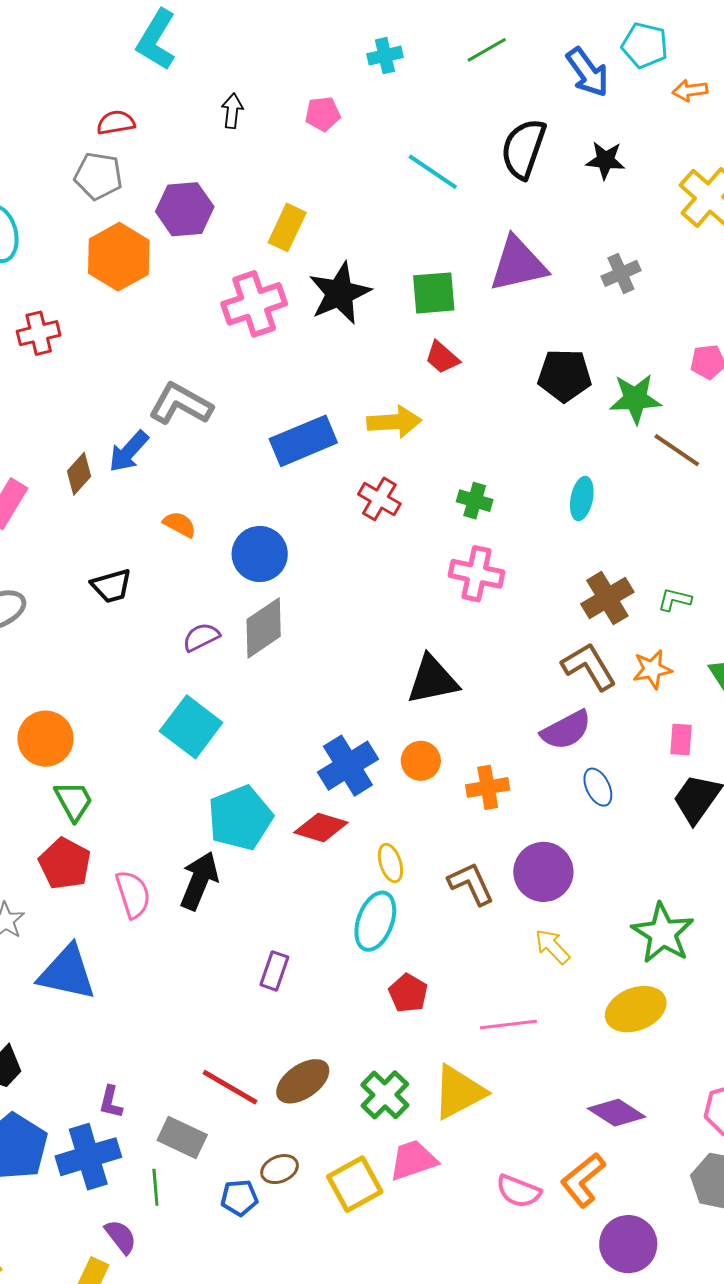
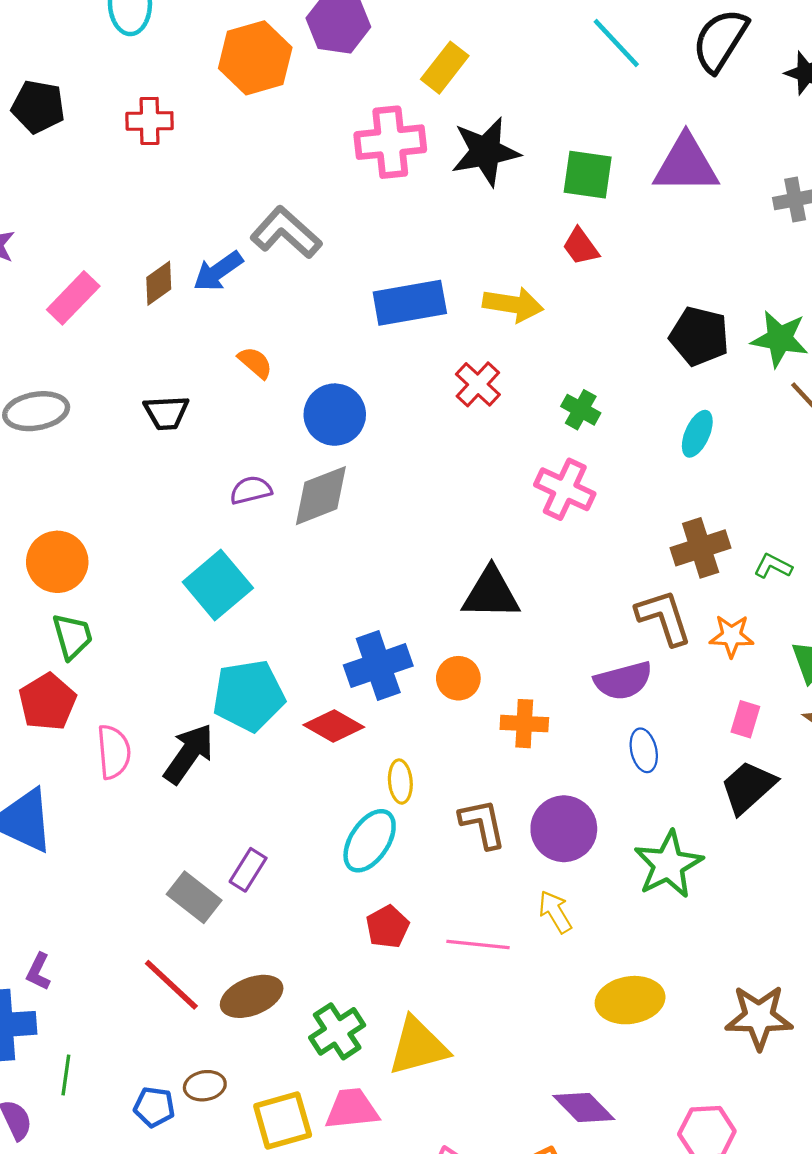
black pentagon: (565, 375) -> (699, 336), moved
green star: (663, 933) -> (668, 864), moved
pink line: (508, 1025) -> (478, 945), moved
gray rectangle: (182, 1137) -> (194, 897), moved

